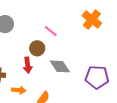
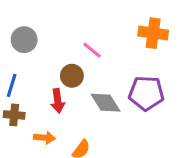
orange cross: (92, 19) -> (153, 33), turned -30
purple pentagon: (97, 77) -> (146, 93), moved

